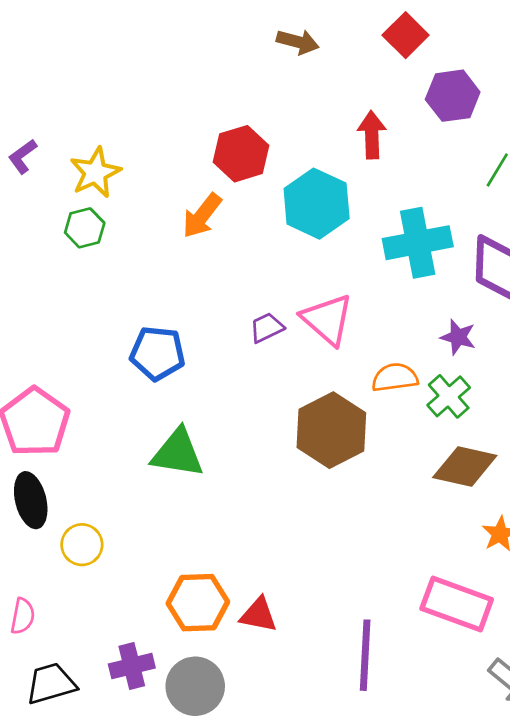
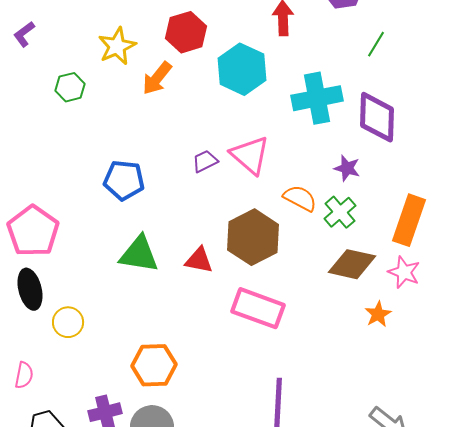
yellow star: (95, 173) -> (117, 46), moved
orange semicircle: (395, 377) -> (300, 198), turned 36
pink rectangle: (457, 604) -> (258, 308), moved
red triangle: (259, 615) -> (199, 260), moved

